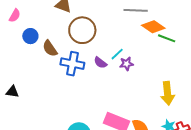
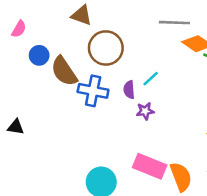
brown semicircle: (50, 48) -> (64, 71), size x1.4
purple semicircle: (100, 63) -> (129, 90), turned 48
purple star: (126, 64) -> (145, 111), moved

